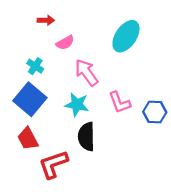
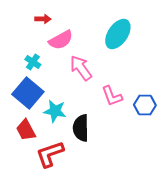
pink semicircle: (65, 43) -> (61, 40), size x1.4
cyan star: (77, 105) -> (55, 111), moved

